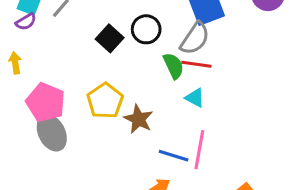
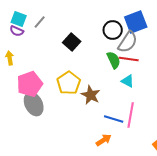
purple semicircle: (26, 22) -> (17, 31), turned 56
black circle: (146, 29) -> (113, 30), moved
pink pentagon: (46, 102) -> (30, 84), turned 30

